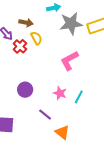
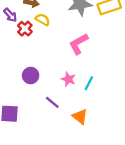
yellow semicircle: (36, 38) -> (43, 20), turned -32
orange triangle: (62, 132) -> (80, 117), moved

